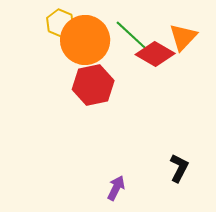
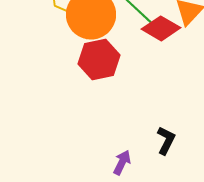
black L-shape: (179, 168) -> (166, 140), moved

